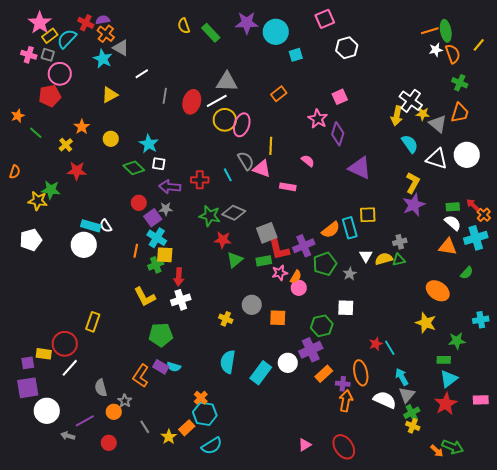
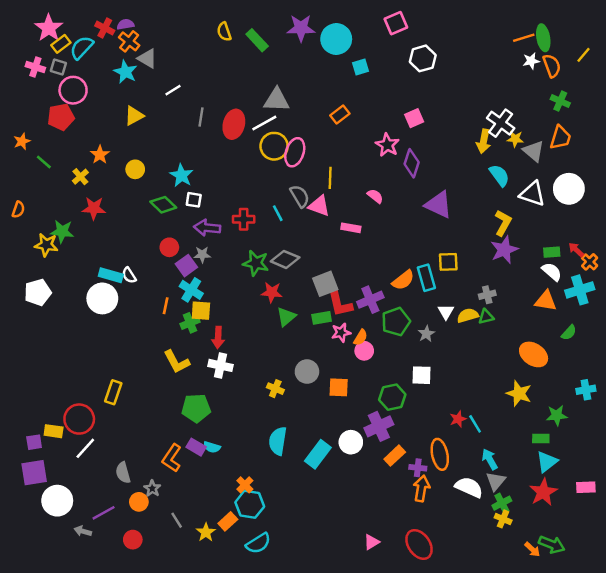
white cross: (181, 300) -> (220, 365), turned 30

